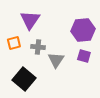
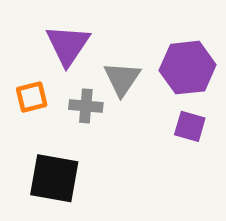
gray triangle: (56, 60) -> (122, 79), moved
black square: (24, 79) -> (54, 178), turned -30

